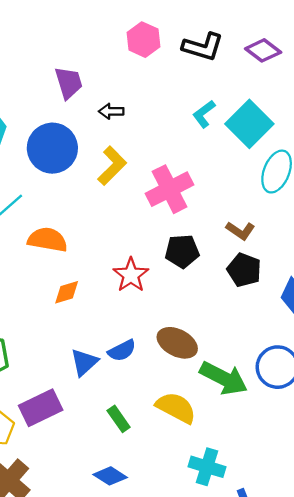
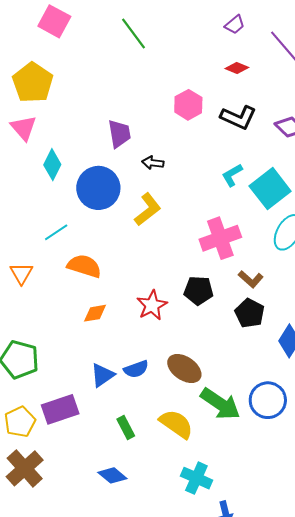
pink cross: (170, 189) -> (220, 238), moved

